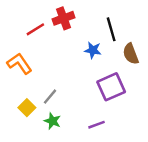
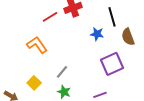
yellow square: (27, 108) -> (34, 83), moved

